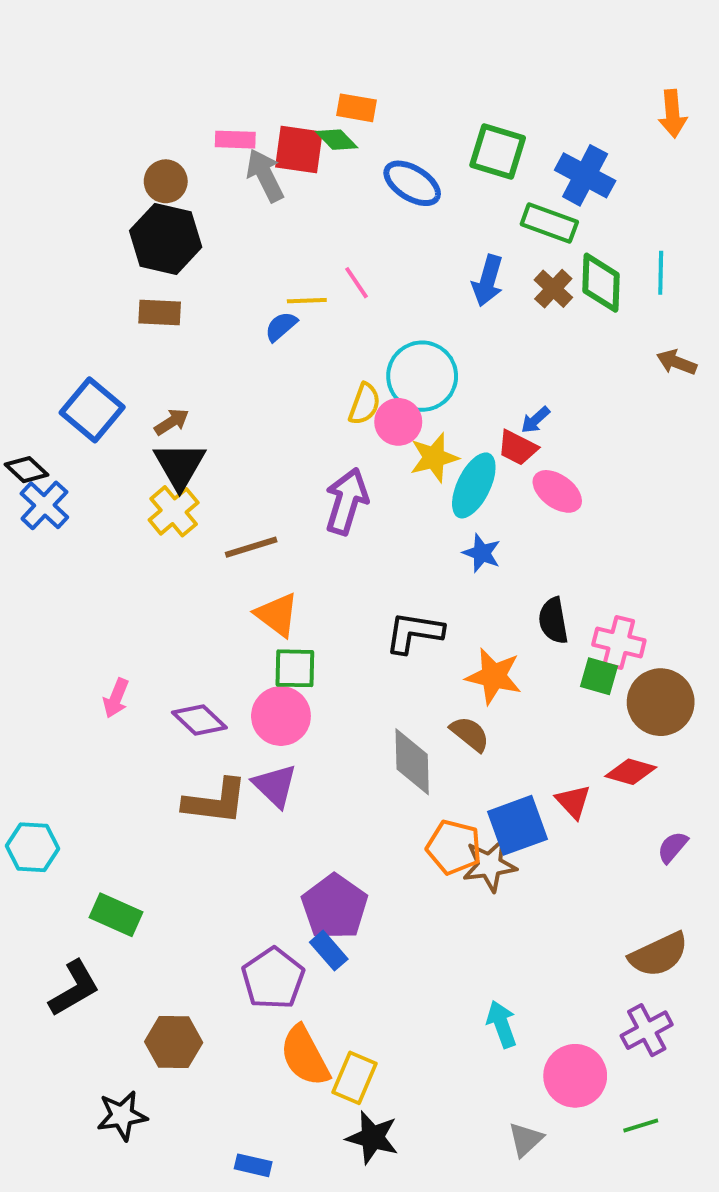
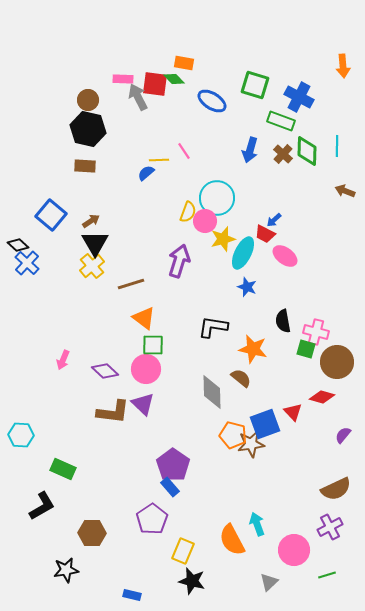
purple pentagon: (273, 978) -> (152, 519), moved
orange semicircle: (305, 1056) -> (232, 540), moved

